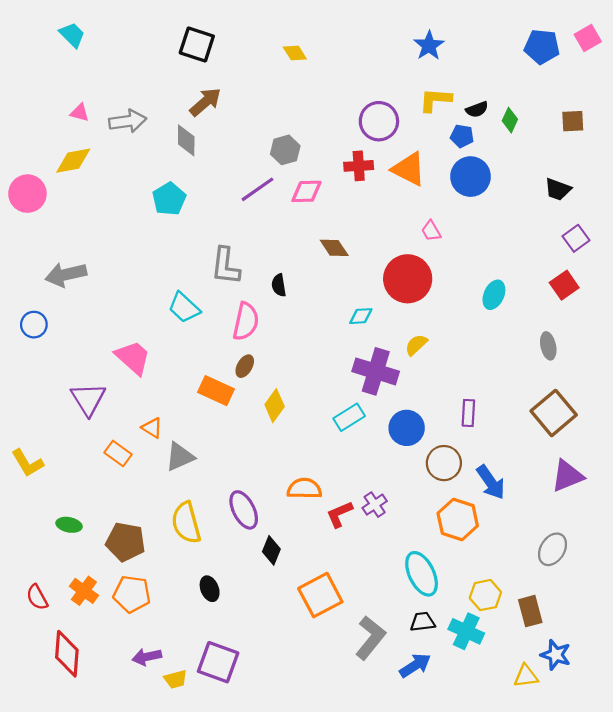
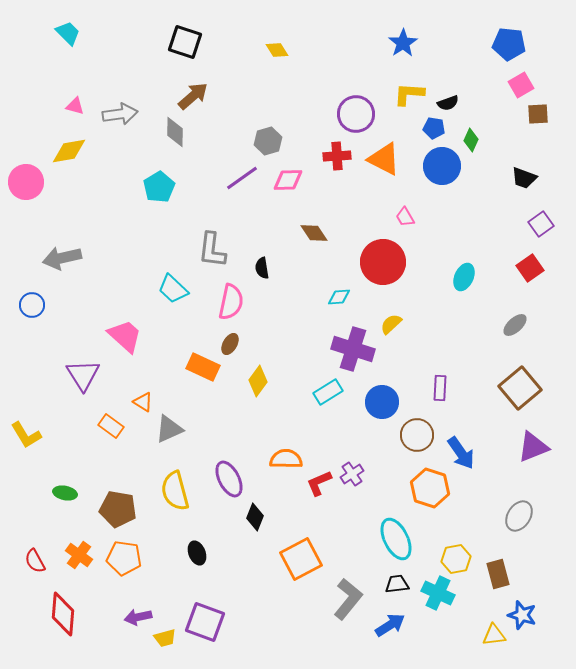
pink square: (588, 38) -> (521, 85), moved
green diamond: (510, 120) -> (471, 140), moved
gray ellipse: (548, 346) -> (515, 325), turned 60

